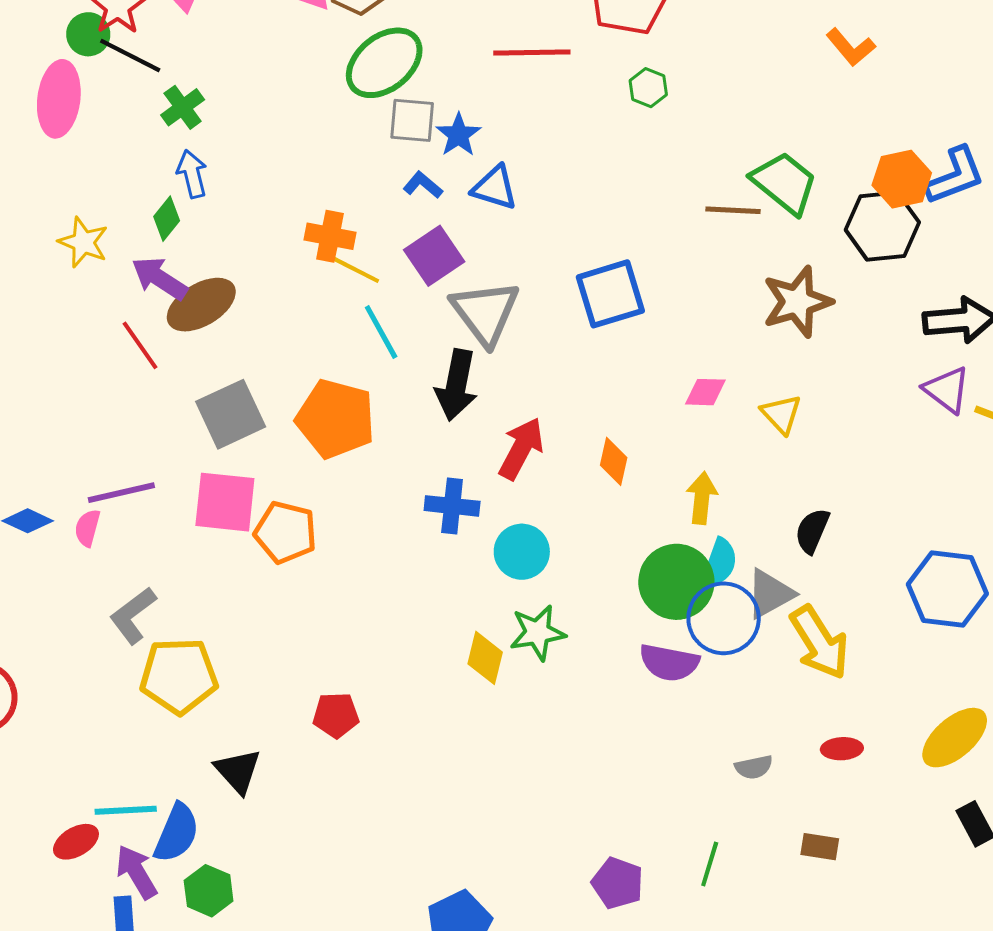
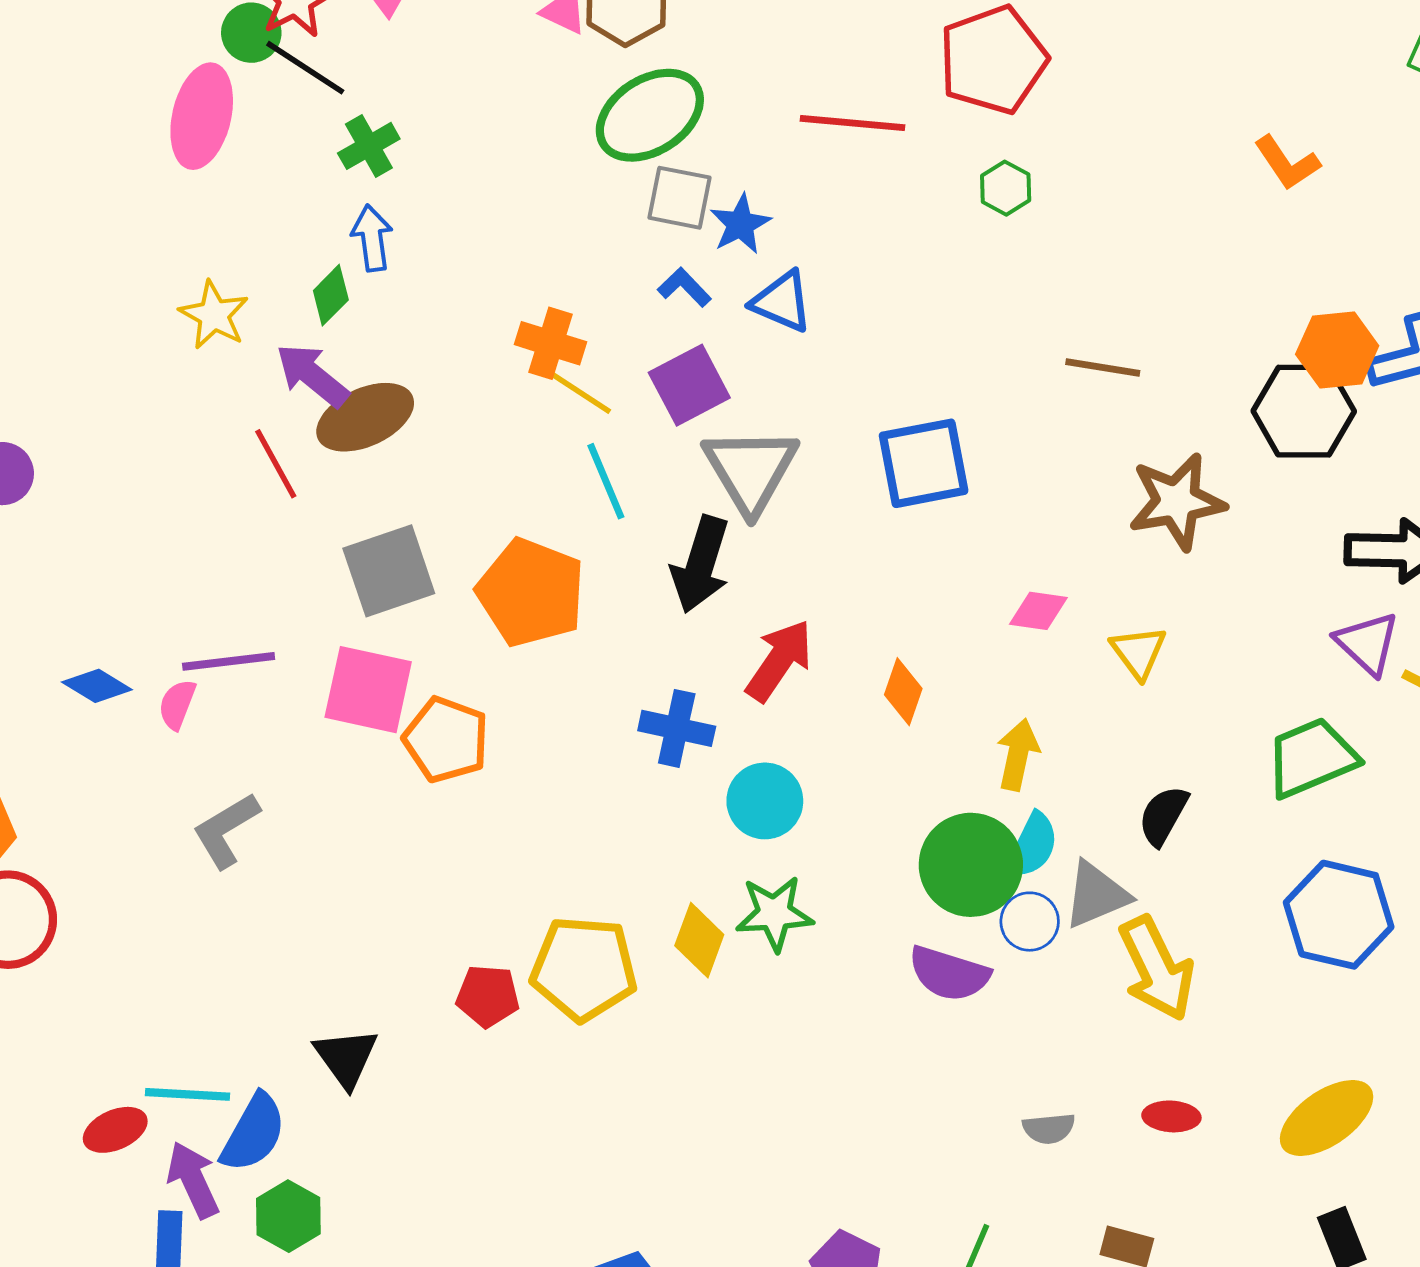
green trapezoid: (784, 183) -> (1311, 758), moved, turned -68
blue circle: (724, 618) -> (1030, 922), size x0.6
yellow pentagon: (179, 676) -> (584, 969), moved

